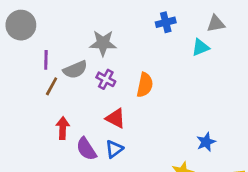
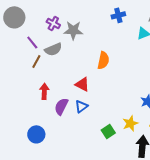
purple line: (46, 60) -> (32, 42), turned -40
purple cross: (106, 79) -> (53, 23), moved
purple semicircle: (86, 149) -> (61, 106), turned 60

